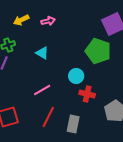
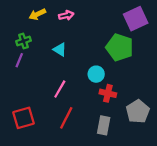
pink line: (42, 90) -> (60, 89), turned -30
gray rectangle: (73, 124) -> (104, 125), moved

